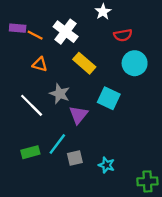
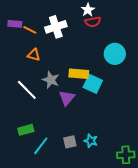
white cross: (66, 32) -> (56, 27), turned 35
red semicircle: (123, 35) -> (93, 22), moved
yellow rectangle: (84, 63) -> (79, 74), moved, turned -36
cyan line: (57, 144) -> (41, 146), moved
gray square: (75, 158) -> (70, 142), moved

